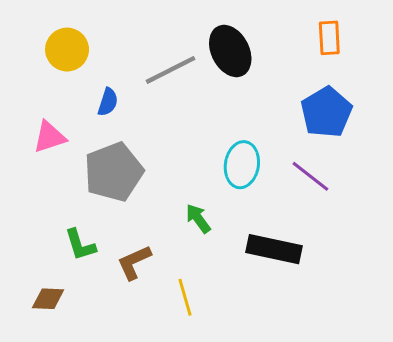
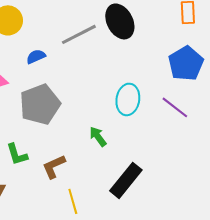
blue semicircle: (108, 102) -> (36, 56), turned -132
black rectangle: (274, 249) -> (126, 180), moved, turned -63
yellow line: (185, 297) -> (73, 201), moved

